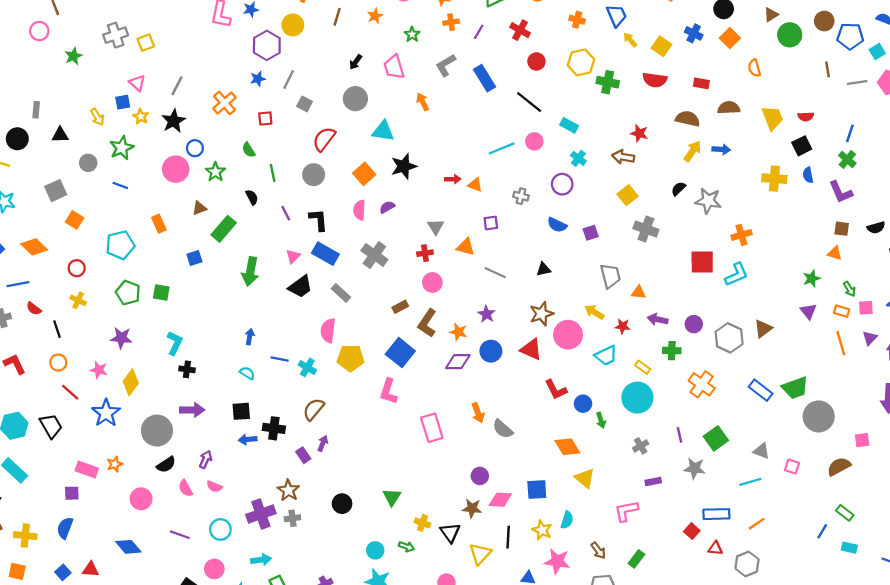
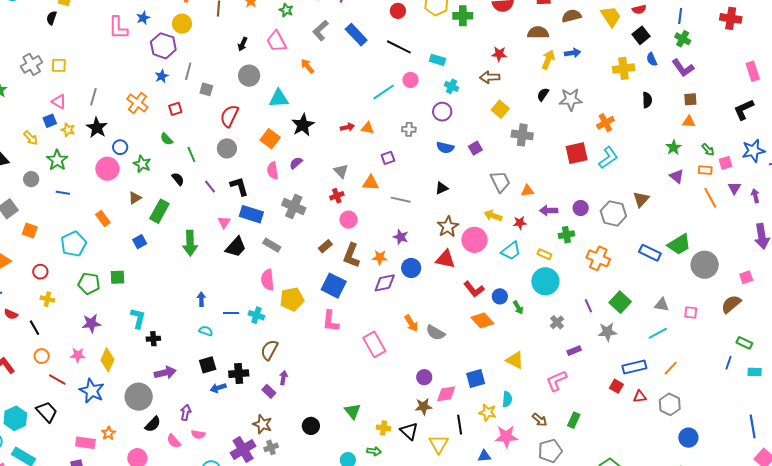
yellow square: (146, 43) -> (59, 65), turned 35
black semicircle: (876, 228) -> (647, 100), moved, turned -63
orange diamond: (567, 447) -> (482, 320), moved

